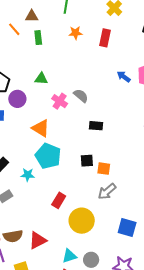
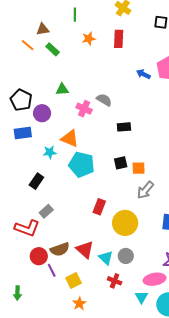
green rectangle: (38, 38) -> (53, 49), turned -32
cyan star: (28, 175) -> (50, 152), moved
red triangle: (38, 240) -> (85, 250), turned -42
cyan triangle: (69, 256) -> (106, 258), moved, turned -49
gray circle: (91, 260) -> (126, 256), moved

